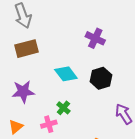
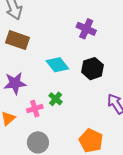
brown rectangle: (26, 49) -> (18, 40), turned 35
pink cross: (49, 124) -> (35, 109), moved

